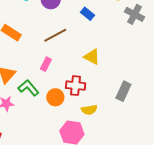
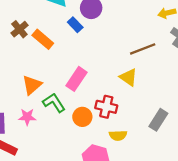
blue rectangle: (88, 14) -> (75, 25), moved
brown line: (55, 35) -> (143, 49), moved
pink rectangle: (46, 64) -> (77, 79), size x1.5

